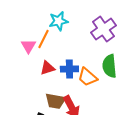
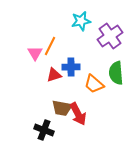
cyan star: (58, 21) -> (81, 21), moved
blue cross: (69, 69) -> (71, 67), moved

